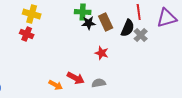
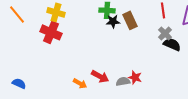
black semicircle: (128, 28) -> (172, 44), moved, turned -90
red cross: (27, 34) -> (51, 32), size x1.5
red star: (102, 53) -> (135, 77), moved

